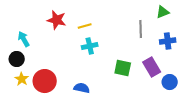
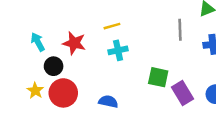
red star: (57, 20) -> (74, 43), moved
black circle: (17, 59) -> (54, 66), moved
purple rectangle: (152, 67) -> (183, 93), moved

